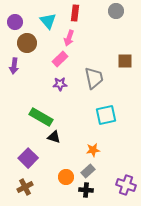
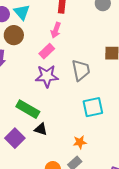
cyan triangle: (48, 21) -> (22, 12), moved
purple star: (60, 84) -> (47, 76), size x1.6
purple square: (28, 158) -> (15, 138), moved

